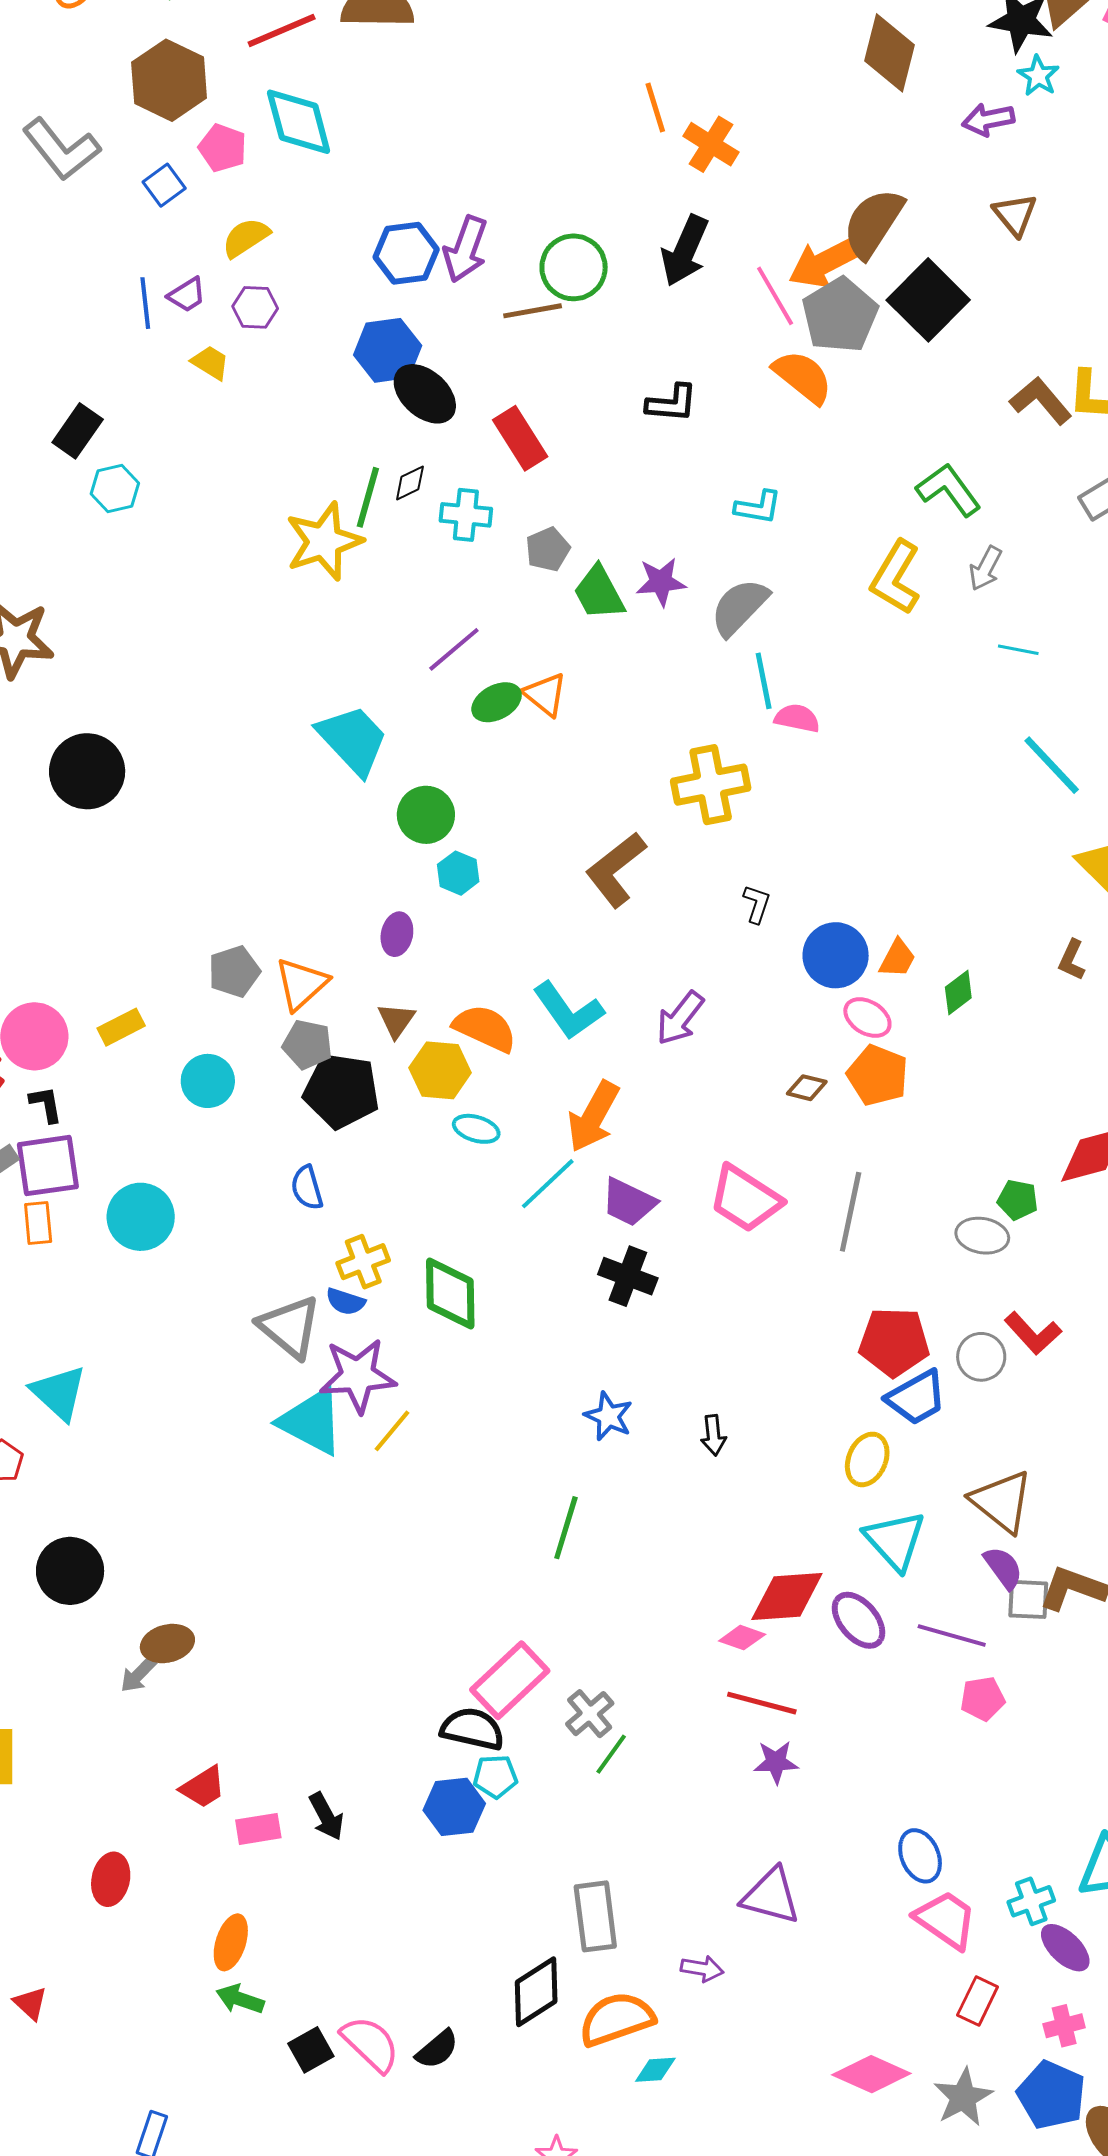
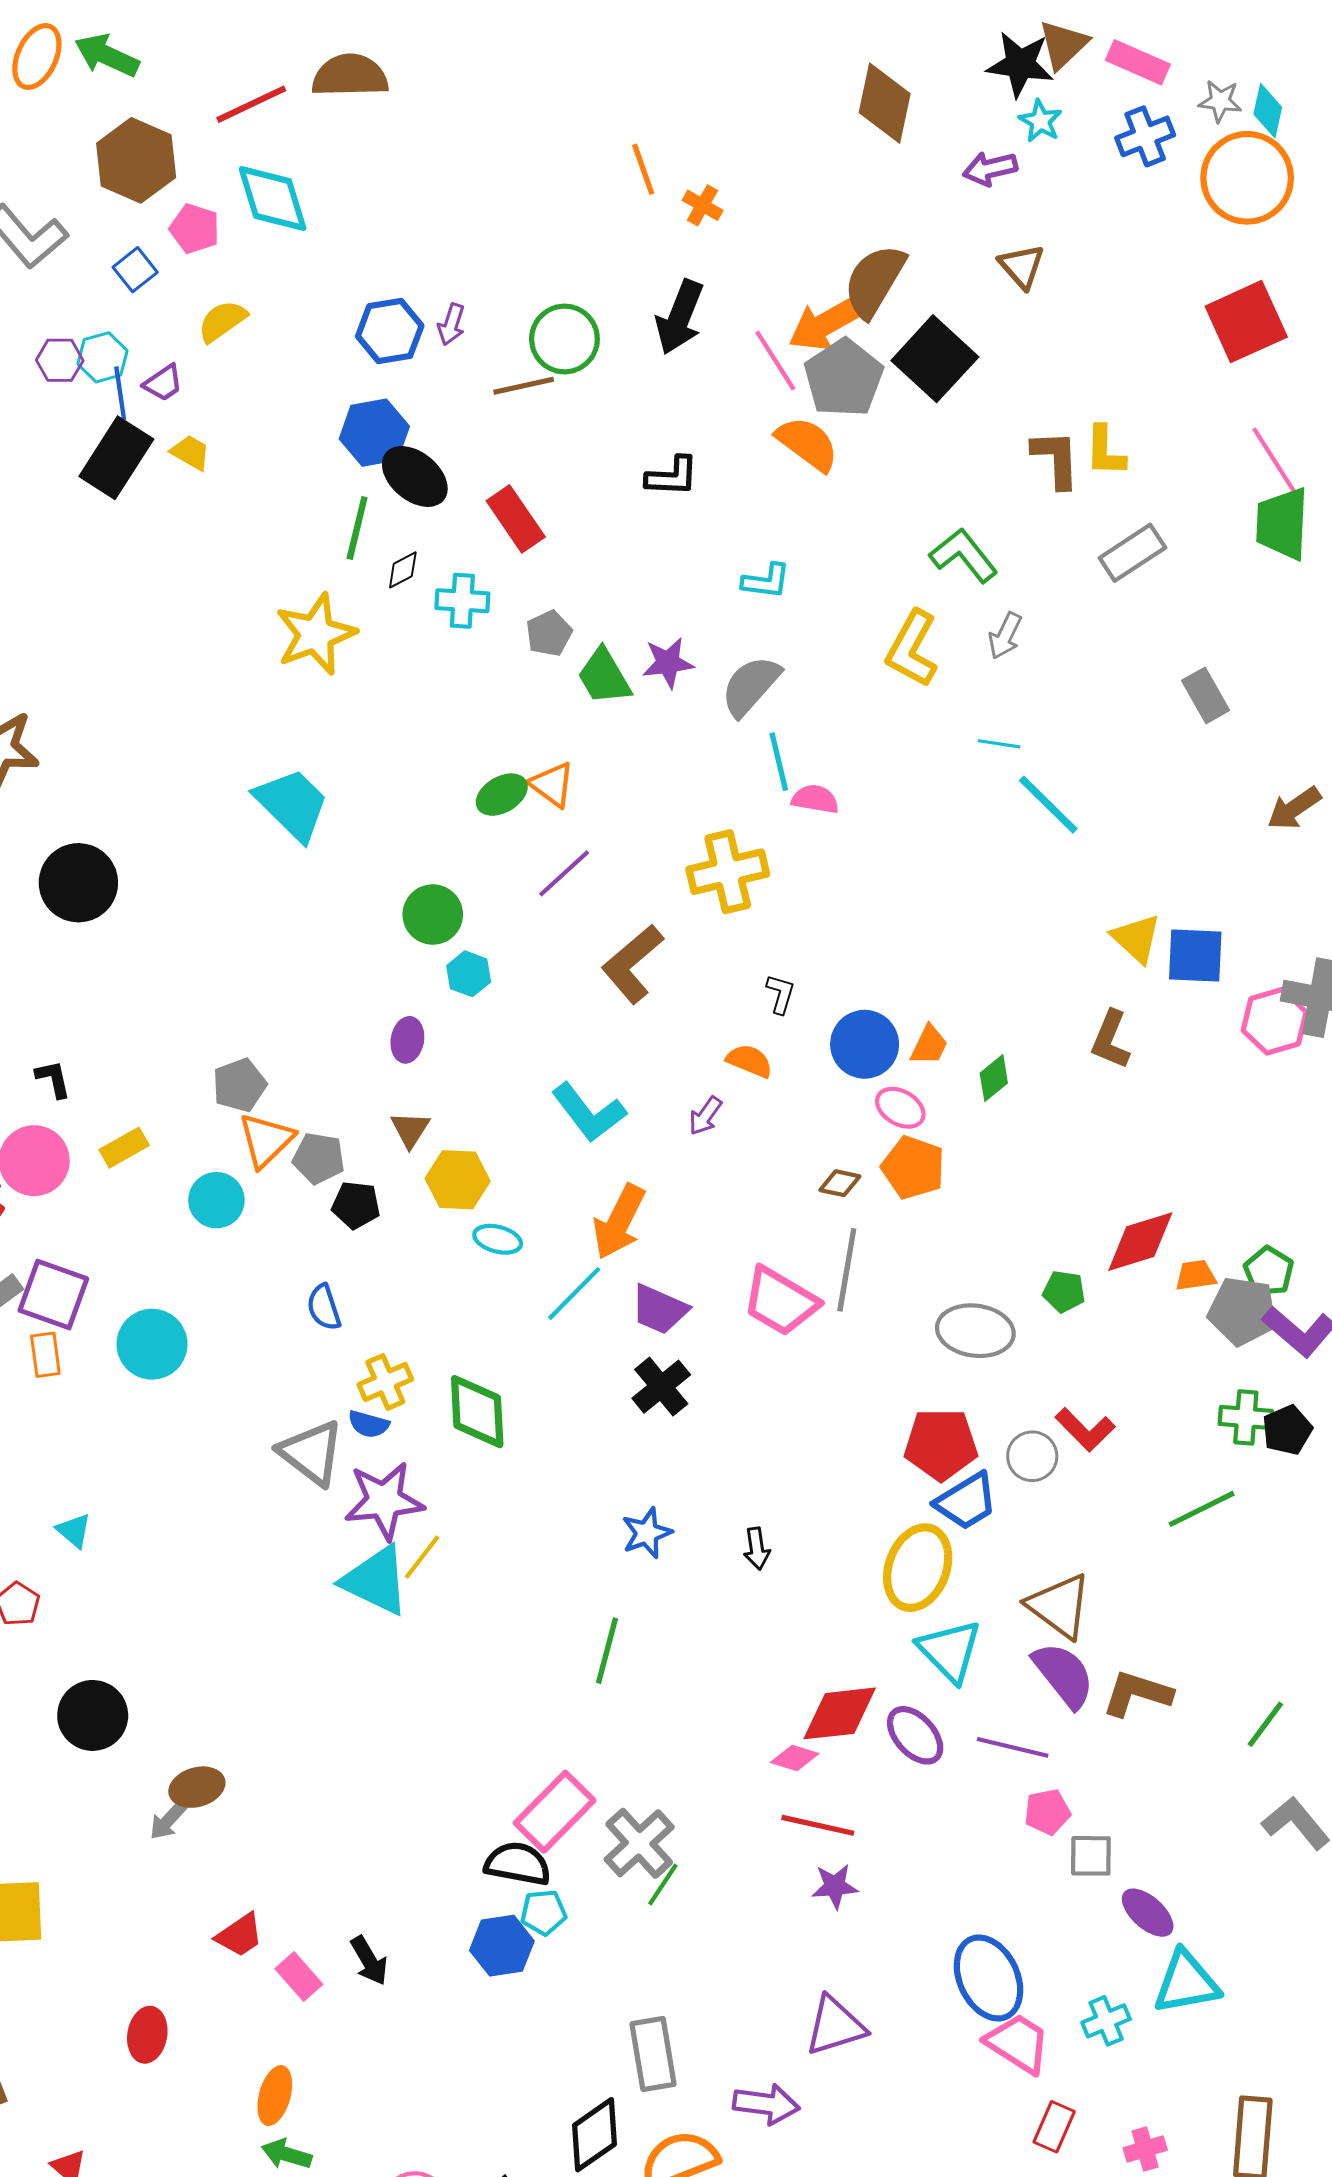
orange cross: (711, 144) -> (703, 205), size x0.7
purple arrow: (466, 249) -> (451, 324), size x0.6
purple hexagon: (255, 307) -> (60, 360), moved
brown L-shape: (1041, 401) -> (1056, 459), turned 40
black rectangle: (78, 431) -> (116, 458), moved, size x1.4
cyan hexagon: (115, 488) -> (102, 357), moved
green line: (368, 497) -> (357, 528), moved
purple line: (454, 649) -> (564, 873), moved
cyan line: (1018, 650) -> (999, 744), moved
cyan trapezoid: (353, 740) -> (292, 804), moved
cyan line: (1052, 765) -> (1048, 805), moved
brown L-shape: (1072, 960) -> (1111, 1040), size x1.4
orange triangle: (301, 984) -> (266, 1140), moved
purple arrow: (680, 1018) -> (705, 1116), size x0.7
orange semicircle: (485, 1028) -> (750, 1061), moved, size x0.7
black pentagon: (341, 1091) -> (356, 1205), size x0.6
black L-shape: (46, 1104) -> (53, 1079), moved
purple square: (48, 1166) -> (53, 1295), turned 30
gray line: (851, 1212) -> (847, 1270), moved
gray ellipse: (982, 1236) -> (975, 1331), moved, size x1.4
black cross: (628, 1276) -> (661, 1387), turned 32
cyan triangle: (59, 1393) -> (74, 1531), size x0.6
blue star: (608, 1416) -> (647, 1533), turned 30
cyan triangle: (311, 1422) -> (376, 1581), moved
yellow ellipse: (867, 1459) -> (918, 1568), size x1.5
purple semicircle: (1003, 1568) -> (1064, 1675), size x1.5
gray square: (1028, 1599) -> (1091, 1856), moved
gray cross: (590, 1714) -> (639, 1843), size x1.4
pink rectangle: (258, 1829) -> (299, 1976), turned 60
blue ellipse: (920, 1856) -> (989, 1978), size x1.5
purple triangle: (771, 1896) -> (835, 2026), turned -30
purple ellipse: (1065, 1948) -> (1148, 1913), moved
purple arrow: (702, 1969) -> (766, 2104), size x1.5

